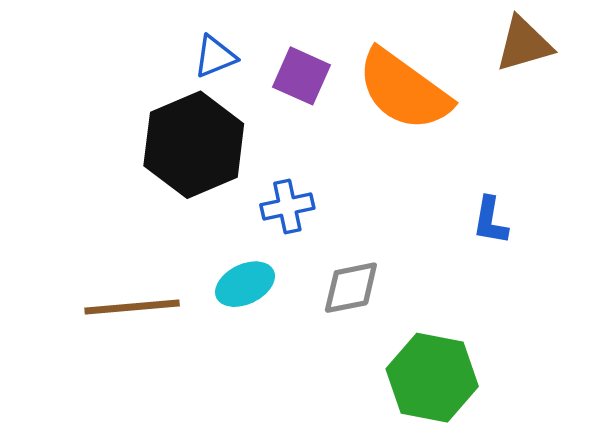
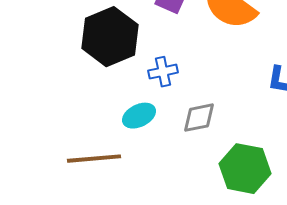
brown line: (132, 307) -> (94, 159), moved

